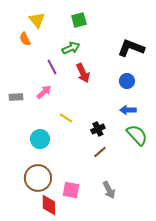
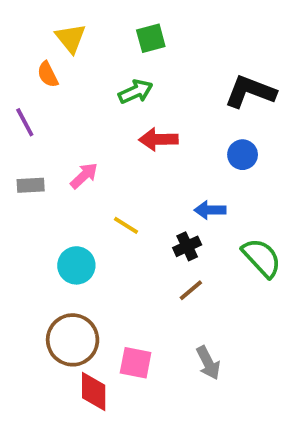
purple line: (52, 67) -> (25, 122), moved
red arrow: (83, 73) -> (158, 139), turned 114
blue arrow: (128, 110) -> (210, 210), moved

